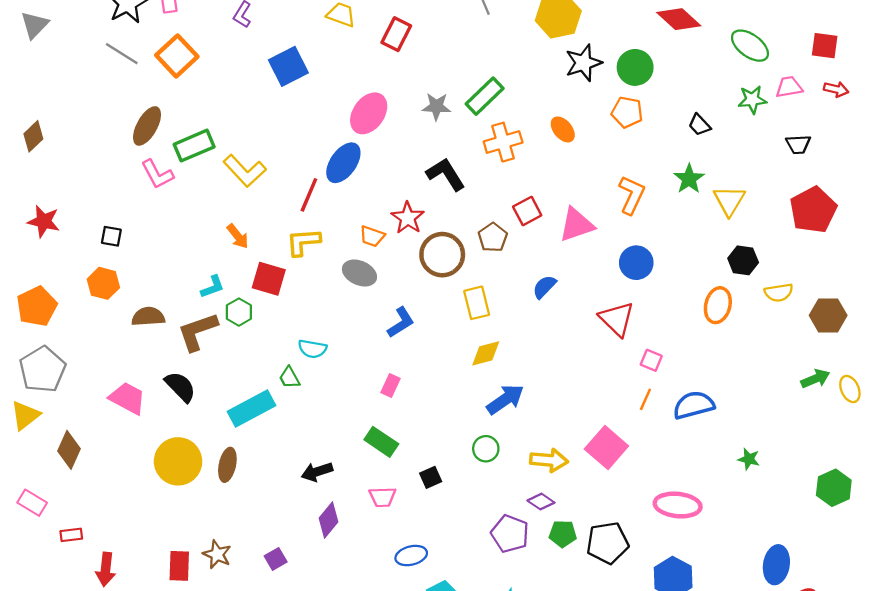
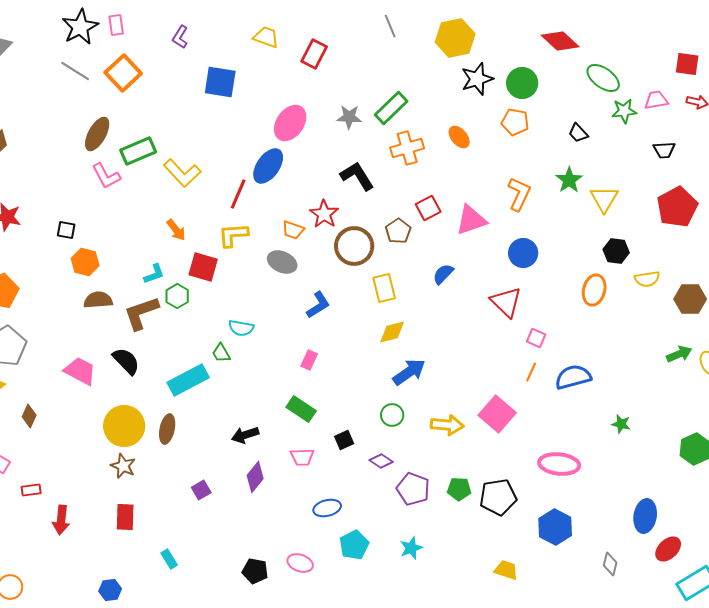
green ellipse: (750, 46) -> (603, 78), moved
blue square: (288, 66) -> (220, 82), turned 36
orange hexagon: (103, 283) -> (85, 262), moved
brown diamond: (69, 450) -> (29, 416), size x0.7
purple diamond: (541, 502) -> (381, 461), moved
brown star: (217, 554) -> (123, 466), moved
purple square: (276, 559) -> (201, 490), moved

